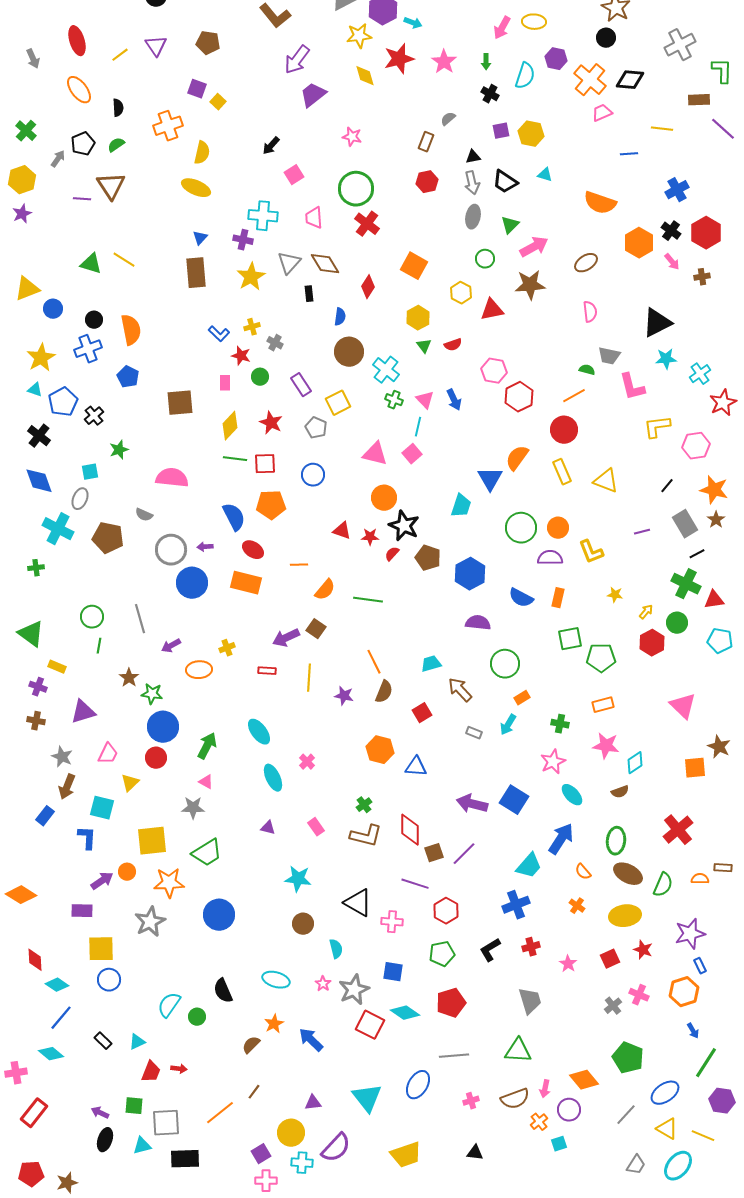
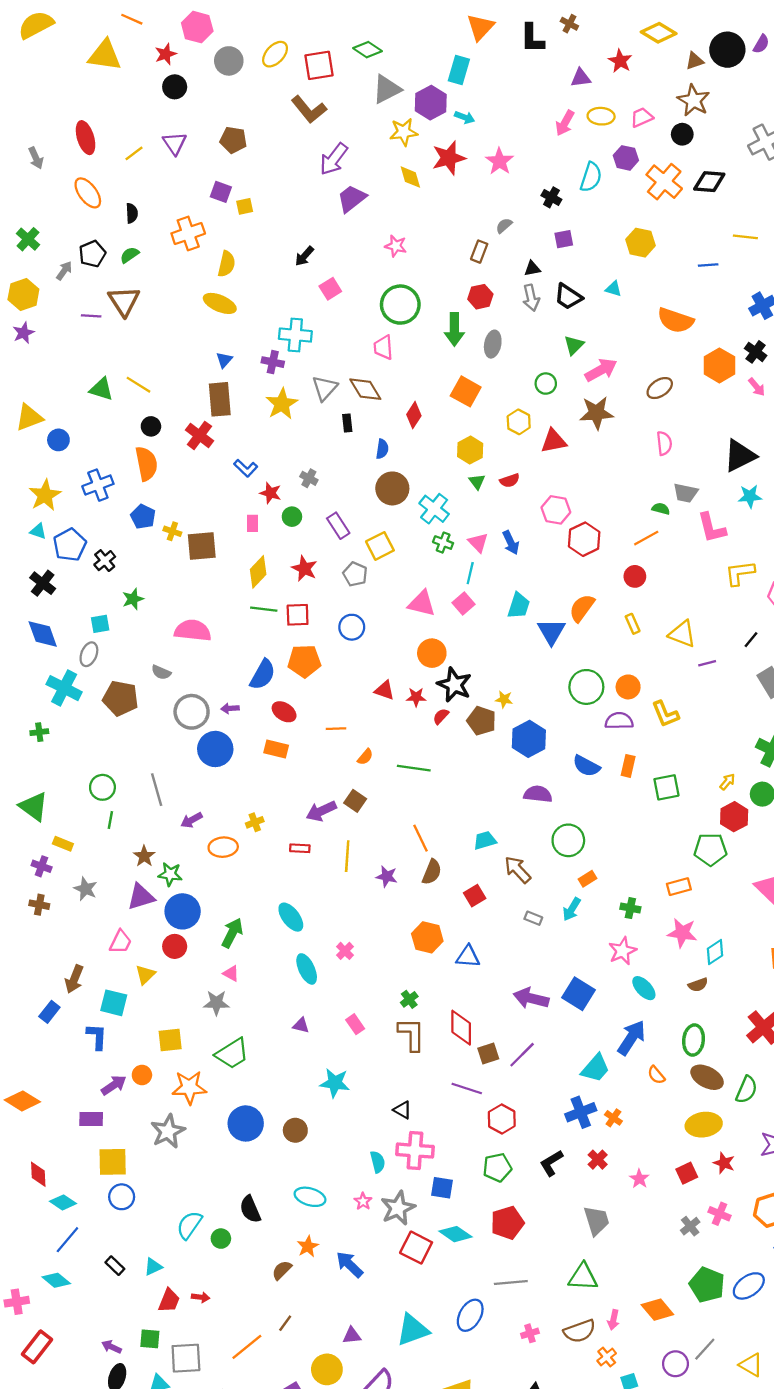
green arrow: (486, 62) -> (454, 329), moved, size x1.8
yellow square: (218, 102) -> (245, 206), turned 35
pink trapezoid: (602, 113) -> (642, 117), moved
yellow hexagon: (531, 134) -> (641, 243), moved
gray ellipse: (473, 217) -> (493, 344), moved
pink trapezoid: (314, 218) -> (383, 347), moved
red cross: (367, 224) -> (199, 435), moved
black circle: (94, 320) -> (151, 426), moved
yellow cross: (252, 327) -> (172, 531), moved, turned 35
red circle: (564, 430) -> (635, 576), size x0.7
yellow rectangle: (562, 472) -> (633, 624), size x0.7
cyan trapezoid: (461, 506) -> (519, 606), moved
blue semicircle: (234, 517) -> (263, 675), turned 56
purple line: (642, 532) -> (707, 663), moved
orange rectangle: (246, 583) -> (276, 749), size x0.7
orange semicircle: (325, 590) -> (365, 757), size x0.7
yellow star: (615, 595) -> (504, 699), moved
green square: (570, 639) -> (666, 787), moved
green pentagon: (601, 658) -> (710, 849), moved
purple triangle: (83, 712) -> (141, 897), moved
gray star: (62, 757) -> (86, 889), moved
brown L-shape: (366, 836) -> (412, 1034), turned -104
yellow square: (152, 841) -> (170, 1040), size x0.7
black triangle: (358, 903) -> (402, 1110), size x0.6
orange cross: (577, 906) -> (613, 1118), moved
pink cross: (392, 922) -> (415, 1151), moved, size x1.5
brown circle: (303, 924) -> (295, 1130), moved
red cross: (531, 947) -> (598, 1160), turned -30
blue ellipse: (665, 1093) -> (749, 1286), moved
cyan triangle: (367, 1098) -> (413, 1330), turned 48
purple circle: (569, 1110) -> (675, 1364), moved

